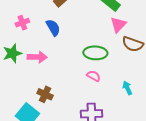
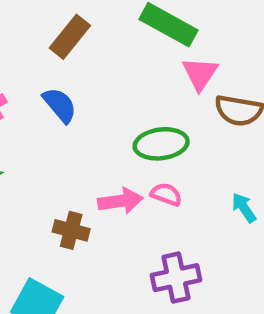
pink arrow: (37, 57) -> (120, 201), moved
brown cross: (45, 94) -> (71, 230), moved

